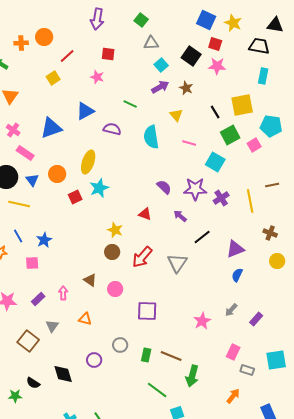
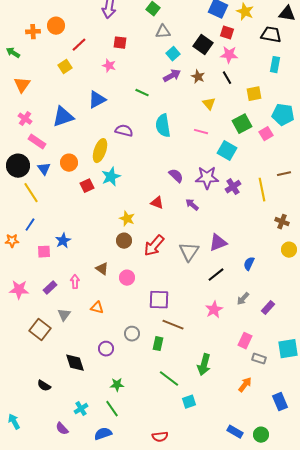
yellow square: (242, 105) -> (254, 94), size x0.7
black line: (215, 112) -> (227, 78), moved
yellow triangle: (176, 115) -> (209, 104), moved
purple semicircle: (112, 129) -> (124, 131), moved
yellow line: (19, 204) -> (31, 193), turned 45
blue line: (18, 236) -> (30, 225), turned 64
black line: (202, 237) -> (216, 275), moved
blue star: (44, 240) -> (63, 241), moved
purple triangle: (235, 249) -> (218, 243), moved
brown line: (171, 356) -> (173, 325), moved
black semicircle: (33, 383) -> (44, 386), moved
green star: (15, 396) -> (117, 385), moved

